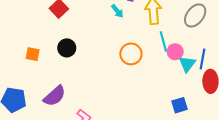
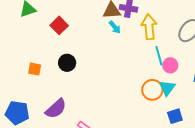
orange circle: (131, 54) -> (152, 90), moved
cyan triangle: (187, 64) -> (167, 88), moved

